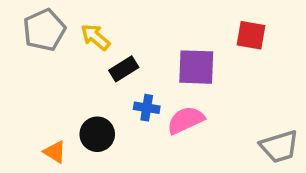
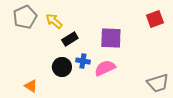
red square: (251, 35) -> (155, 19), moved, turned -30
black circle: (97, 134) -> (62, 67), moved

